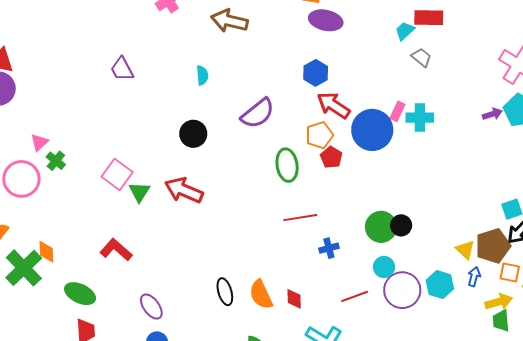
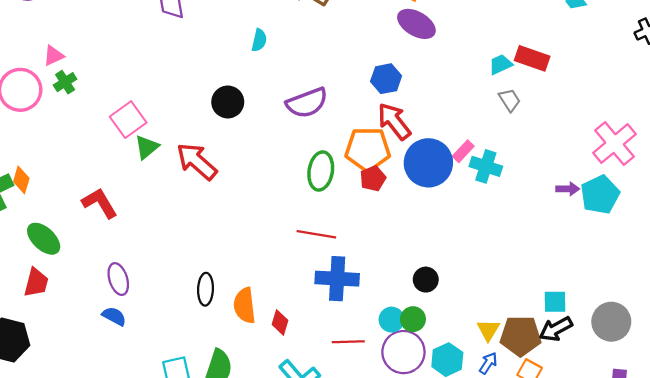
orange pentagon: (319, 135) -> (368, 149), size x1.4
green circle: (381, 227) -> (413, 319), moved, size x0.7
blue cross: (329, 248) -> (337, 279), size x1.8

